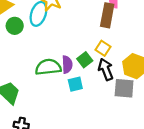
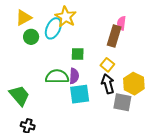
green square: (85, 60) -> (78, 54), moved, turned 32
cyan square: (75, 84) -> (80, 94), size x1.5

